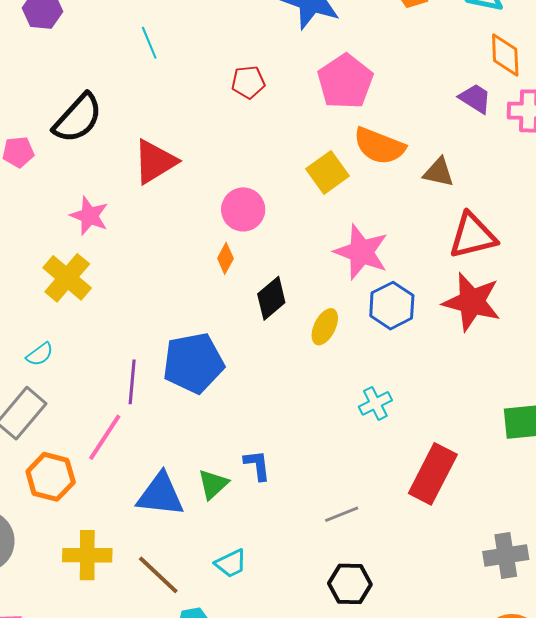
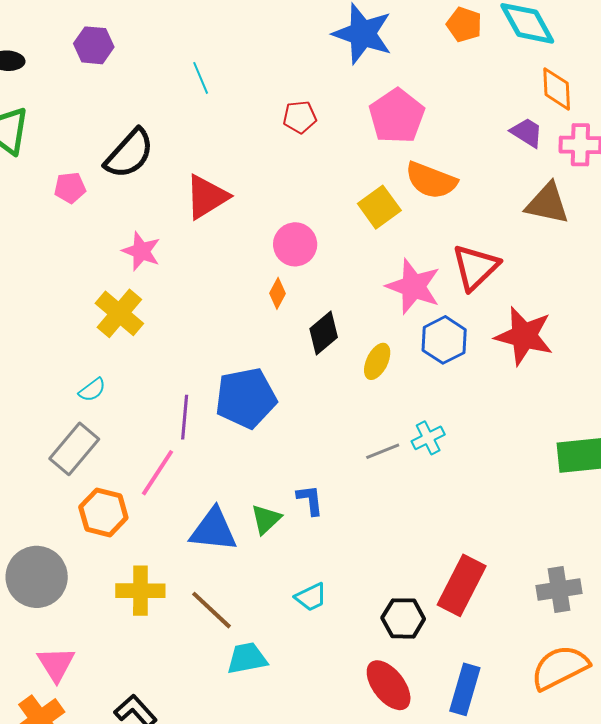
brown triangle: (439, 172) -> (547, 204), moved, size x1.4
red triangle: (473, 236) -> (476, 267), moved, turned -30
red rectangle: (433, 474) -> (462, 585), moved
gray line: (342, 514) -> (383, 451), moved
cyan trapezoid: (231, 563) -> (311, 597), moved

